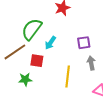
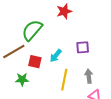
cyan arrow: (50, 43) -> (56, 56), moved
gray arrow: (91, 63) -> (89, 76), moved

